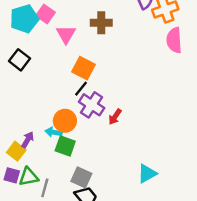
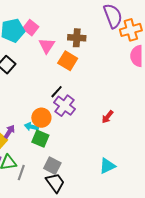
orange square: (83, 68) -> (68, 61), moved
red arrow: (115, 117) -> (107, 117), moved

